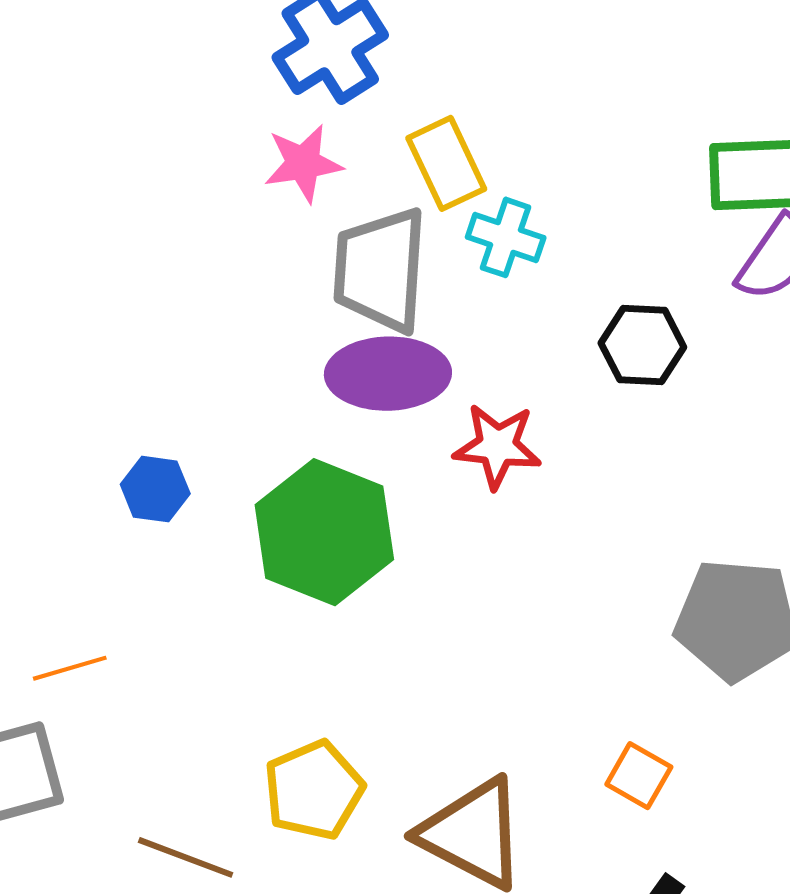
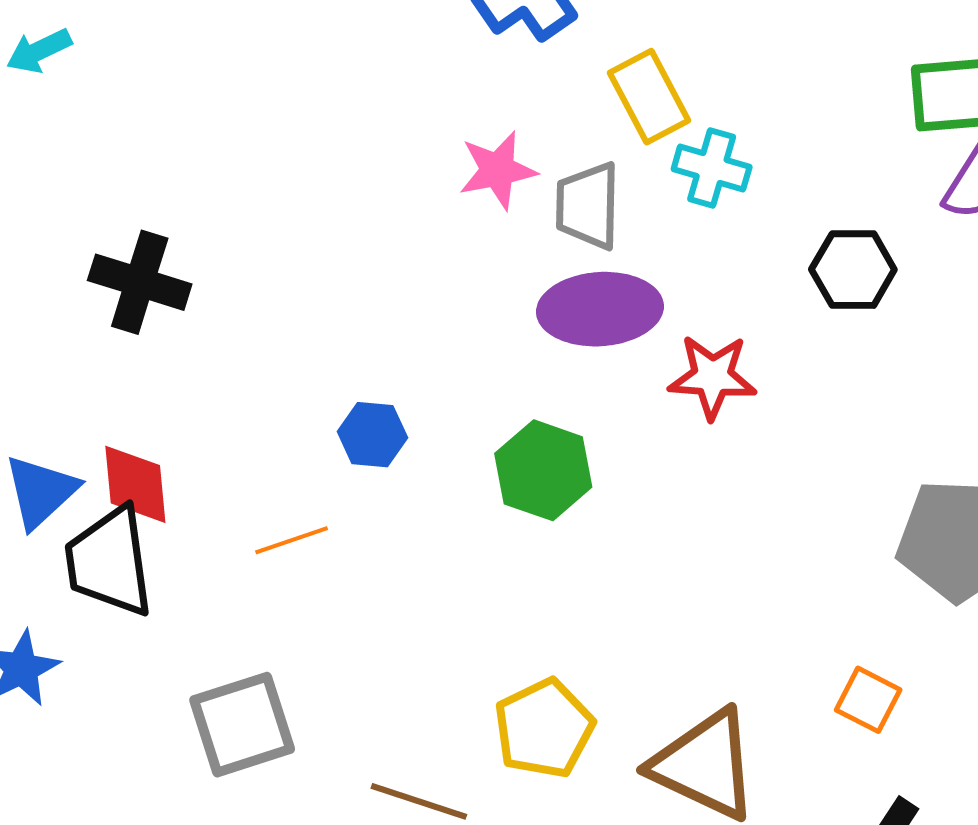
pink star: (303, 163) -> (498, 170), moved
gray trapezoid: (380, 270) -> (588, 206), size x0.7
green hexagon: (324, 532) -> (543, 470), size x0.7
orange line: (70, 668) -> (292, 540), moved

